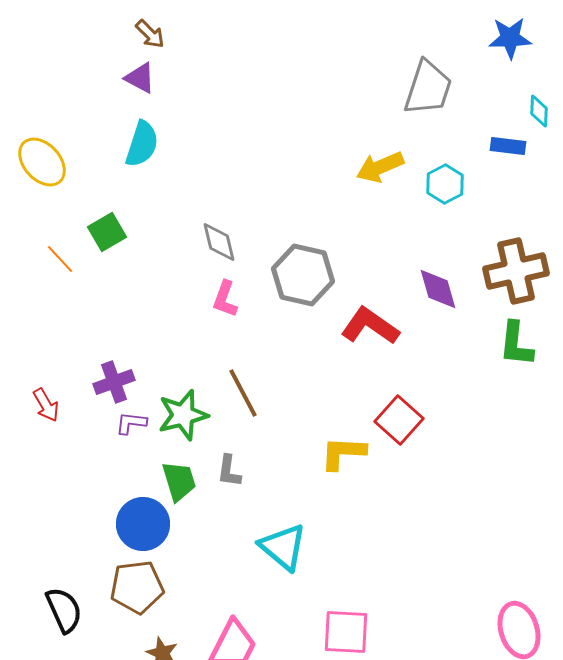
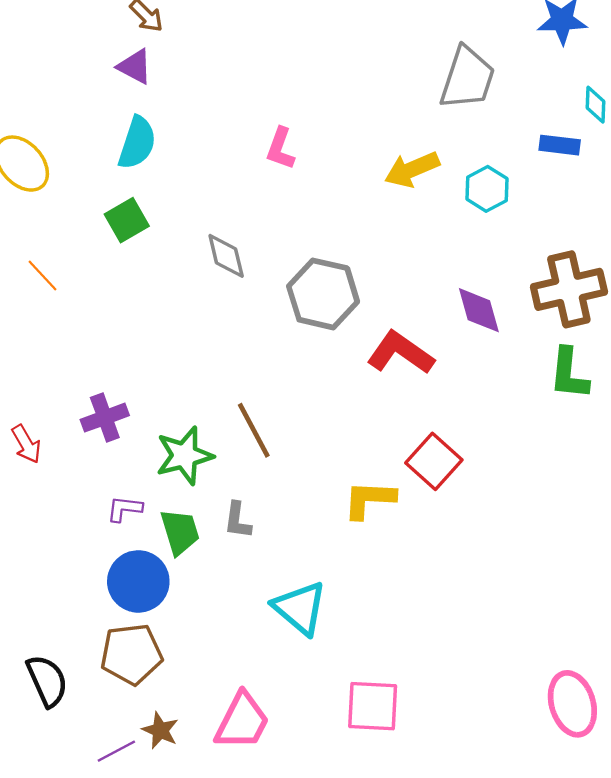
green square: (107, 232) -> (127, 220), moved
pink L-shape: (225, 299) -> (280, 149), moved
purple L-shape: (131, 423) -> (124, 509), moved

